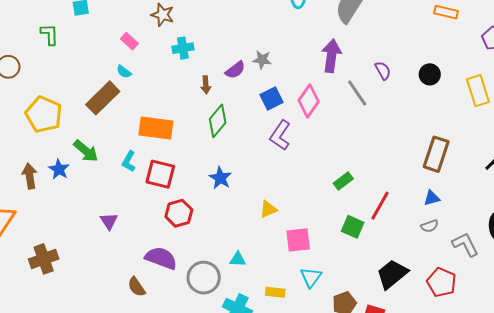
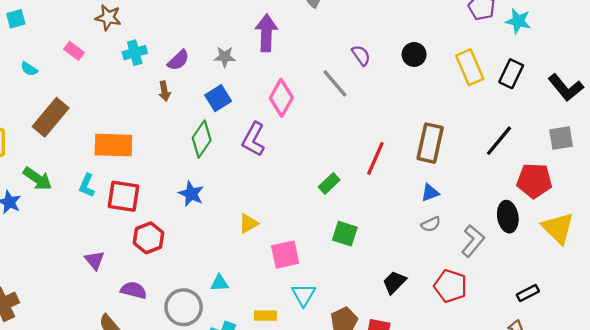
purple arrow: (331, 56) -> (266, 33), moved
purple semicircle: (235, 70) -> (178, 60), moved
cyan semicircle: (124, 72) -> (29, 69), moved
blue square: (272, 99) -> (218, 98), moved
green diamond: (218, 121) -> (202, 139), moved
red line: (380, 206) -> (375, 159), moved
purple triangle: (109, 221) -> (95, 260), moved
gray L-shape: (465, 244) -> (473, 241), turned 72
purple semicircle: (161, 258) -> (134, 290), size x0.7
black trapezoid: (392, 274) -> (394, 282), size x0.7

